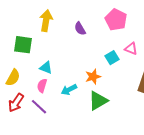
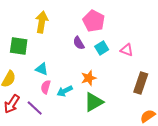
pink pentagon: (116, 20) -> (94, 21), moved
purple semicircle: (80, 29) -> (79, 43), moved
cyan square: (112, 58) -> (102, 48), moved
pink semicircle: (42, 86) -> (46, 87), moved

